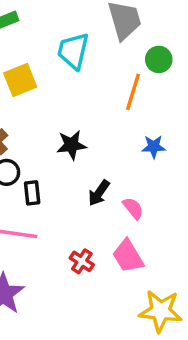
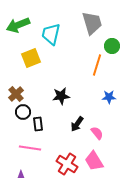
cyan trapezoid: (73, 51) -> (51, 34), moved
red cross: (82, 261) -> (67, 164), size x1.5

